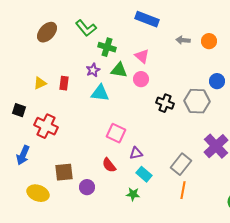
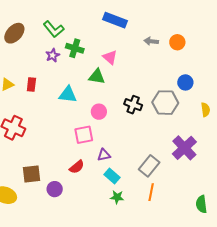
purple star: (93, 70) -> (53, 55), moved
green triangle: (119, 70) -> (97, 76), moved
pink circle: (141, 79) -> (99, 112), moved
pink square: (116, 133) -> (84, 135), turned -36
red semicircle: (109, 165) -> (77, 167), turned -91
green star: (133, 194) -> (117, 197), moved

